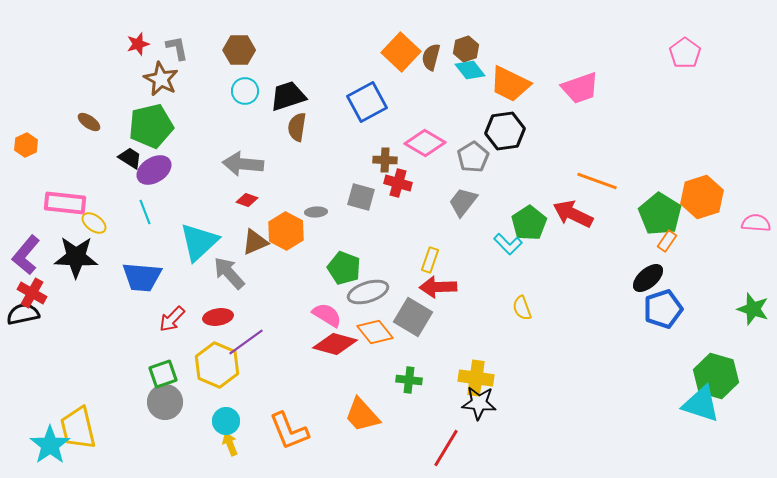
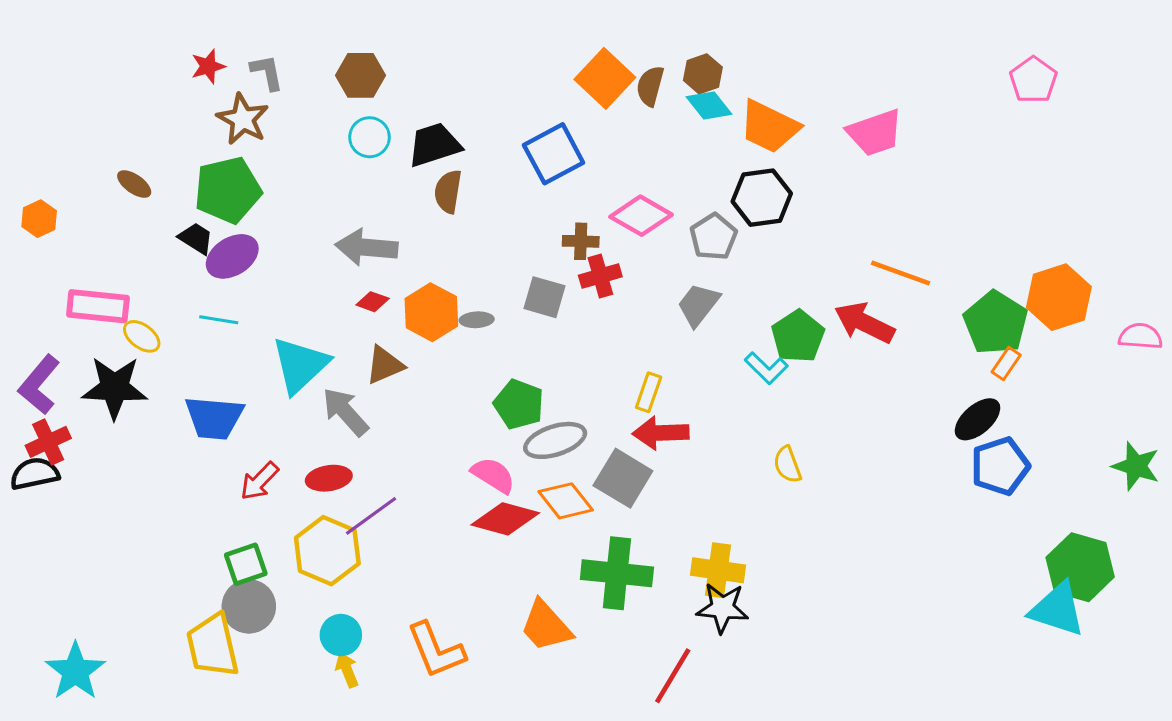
red cross: (398, 183) -> (600, 276), turned -32
cyan line: (145, 212) -> (219, 320), turned -60
orange hexagon: (286, 231) -> (431, 312), moved
red cross: (32, 293) -> (48, 442), turned 36
green cross: (409, 380) -> (617, 573), size x1.8
yellow trapezoid: (78, 428) -> (213, 646), moved

